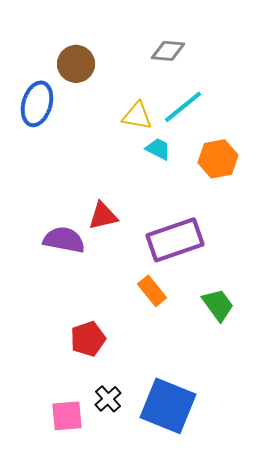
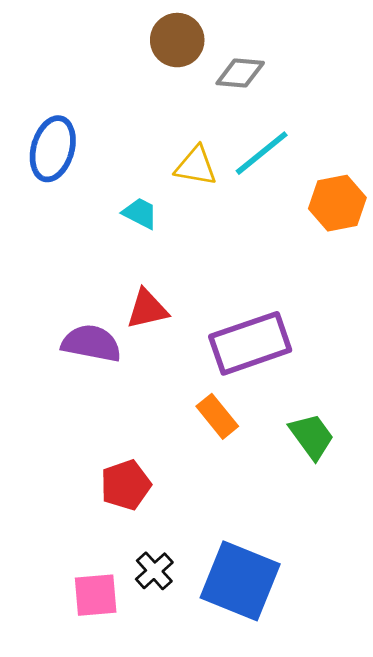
brown circle: (76, 64) -> (177, 40), moved
cyan trapezoid: (158, 149) -> (140, 213), moved
orange hexagon: (218, 159) -> (337, 203), moved

